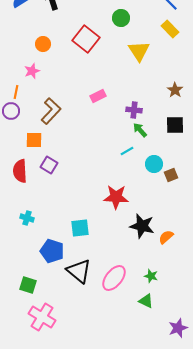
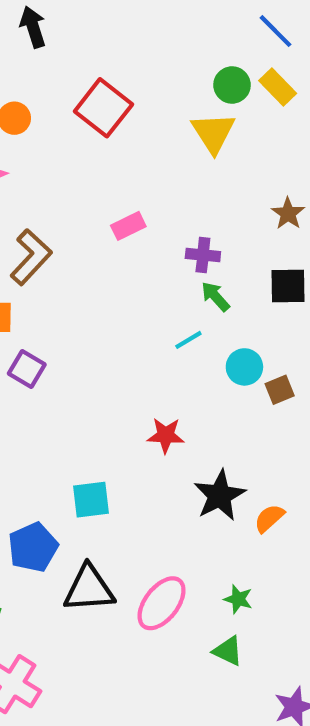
green circle: (121, 18) -> (232, 85), moved
red star: (116, 197) -> (166, 435), size x0.7
black star: (142, 226) -> (220, 495), turned 30
blue pentagon: (52, 251) -> (33, 547), turned 30
black triangle: (79, 271) -> (89, 589), turned -44

